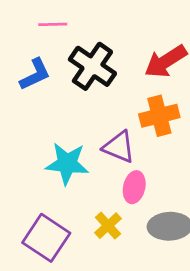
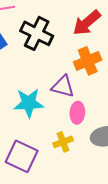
yellow cross: (108, 226) -> (63, 142), turned 30

